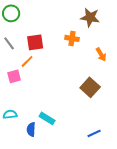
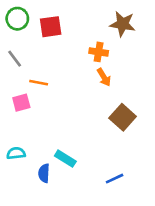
red square: (35, 42) -> (51, 27), moved
orange arrow: (101, 54) -> (104, 77), moved
orange line: (27, 61) -> (39, 83), turned 56
blue line: (94, 133) -> (115, 179), moved

